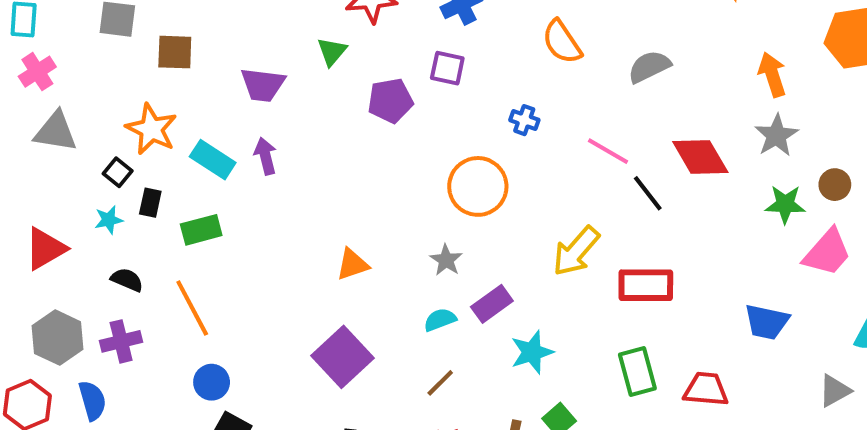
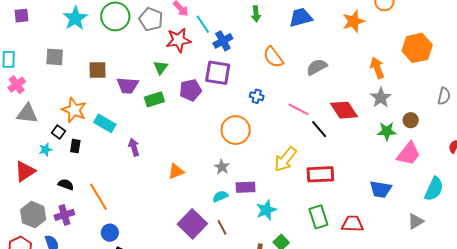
brown square: (175, 52) -> (97, 70), moved
purple square: (447, 68) -> (218, 73), size x1.5
purple arrow: (266, 156) -> (134, 147), moved
cyan star: (109, 220) -> (46, 150), moved
green rectangle: (201, 230) -> (154, 99), moved
purple rectangle: (492, 304) -> (245, 187), turned 36
purple square: (342, 357) -> (192, 224), moved
brown line: (440, 383) -> (222, 227), turned -70

